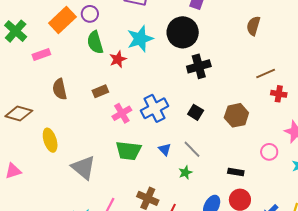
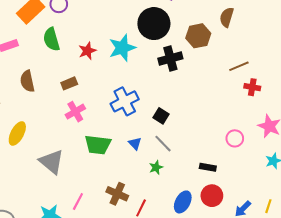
cyan star: (140, 39) -> (122, 48), moved
green semicircle: (95, 42) -> (51, 39), moved
black square: (196, 112) -> (161, 116), moved
pink cross: (122, 113) -> (75, 112), moved
brown hexagon: (236, 115) -> (198, 36), moved
yellow ellipse: (50, 140) -> (17, 133), turned 45
pink circle: (269, 152) -> (235, 138), moved

